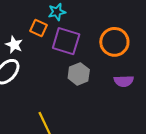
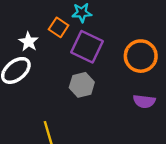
gray hexagon: (79, 74) -> (82, 85), moved

